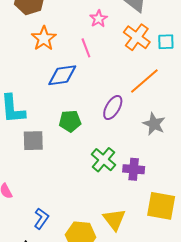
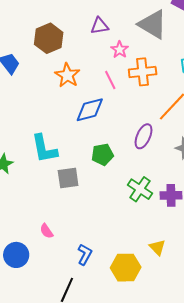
orange cross: (137, 37) -> (143, 72), moved, turned -36
yellow triangle: (114, 220) -> (157, 247), size x0.7

